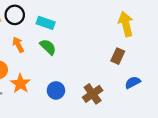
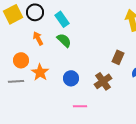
cyan rectangle: (46, 23) -> (62, 19), turned 35
brown rectangle: (118, 56) -> (118, 57), moved

